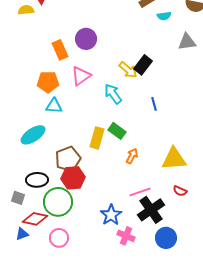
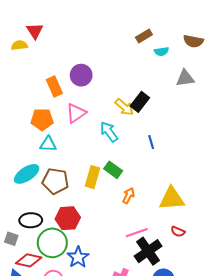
brown pentagon: (68, 159) -> (55, 181), moved, turned 30
blue star: (111, 215) -> (78, 257), moved

